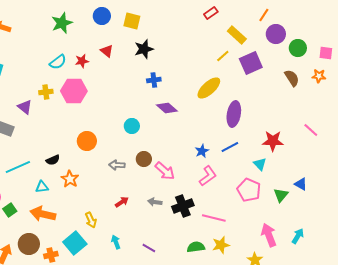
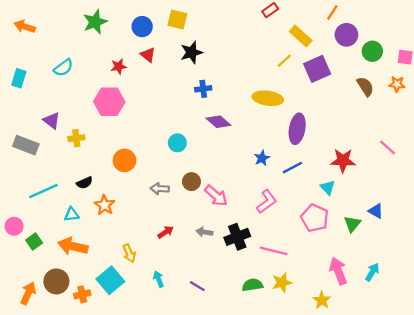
blue circle: (102, 16) -> (142, 27), moved
cyan semicircle: (58, 62) -> (63, 68), moved
yellow ellipse: (209, 88) -> (268, 98), turned 50
yellow cross: (46, 92) -> (76, 138), moved
blue star: (202, 151) -> (262, 158), moved

